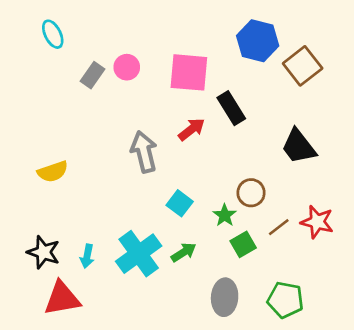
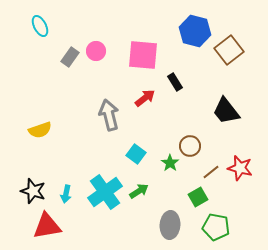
black rectangle: (231, 108) -> (175, 82), size x0.7
green square: (243, 244) -> (198, 197), moved

